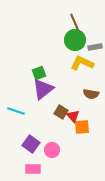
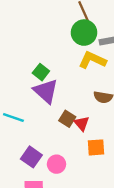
green square: (39, 73) -> (41, 72), turned -32
purple triangle: (43, 89) -> (46, 91), turned -40
orange square: (82, 127) -> (96, 147), moved

